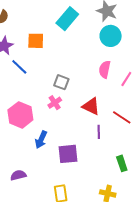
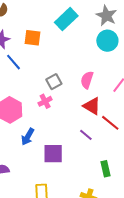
pink semicircle: (105, 69) -> (87, 80), moved
gray square: (61, 82) -> (54, 82), turned 35
red triangle: (91, 106) -> (92, 106), moved
purple line: (99, 132) -> (86, 135), turned -56

